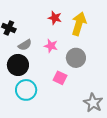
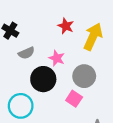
black circle: (18, 65) -> (43, 79), moved
pink square: (60, 78) -> (74, 99), moved

